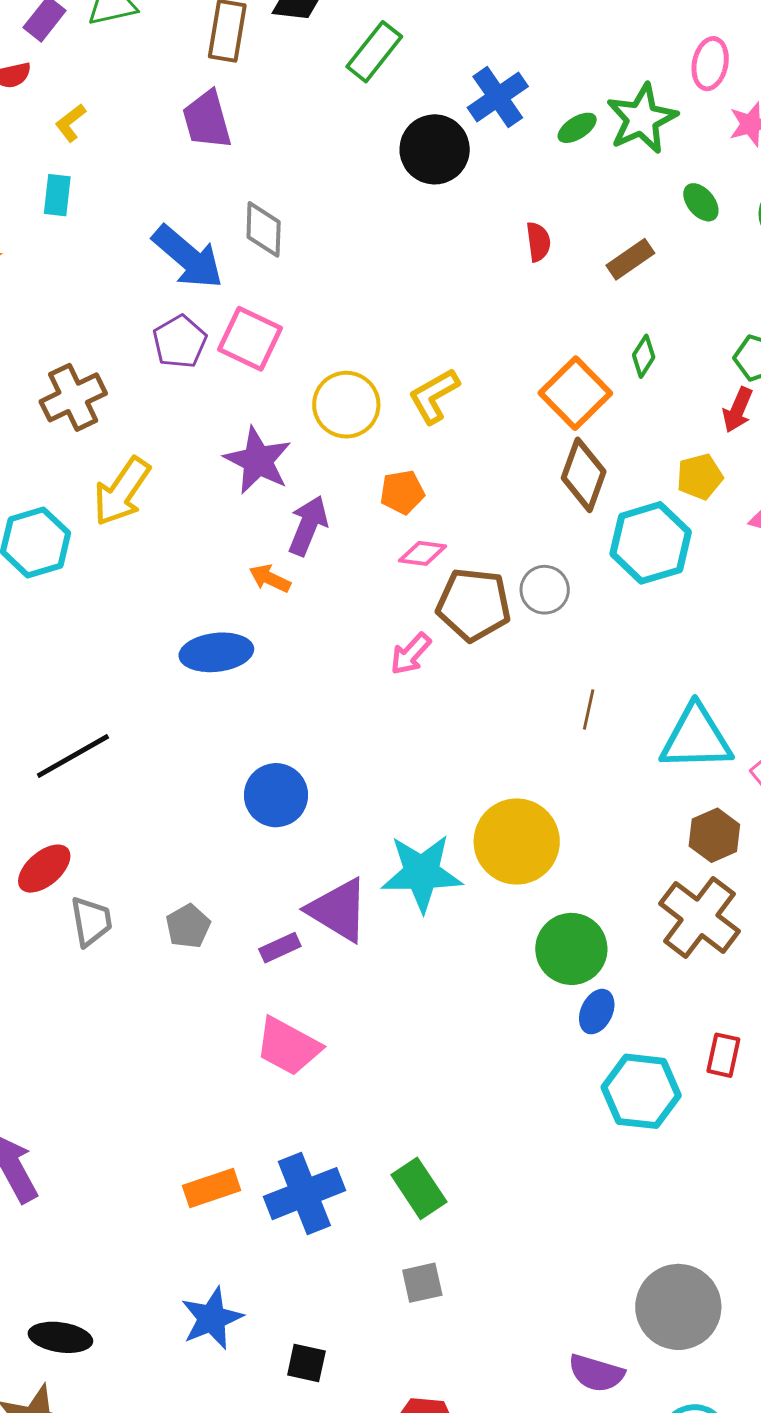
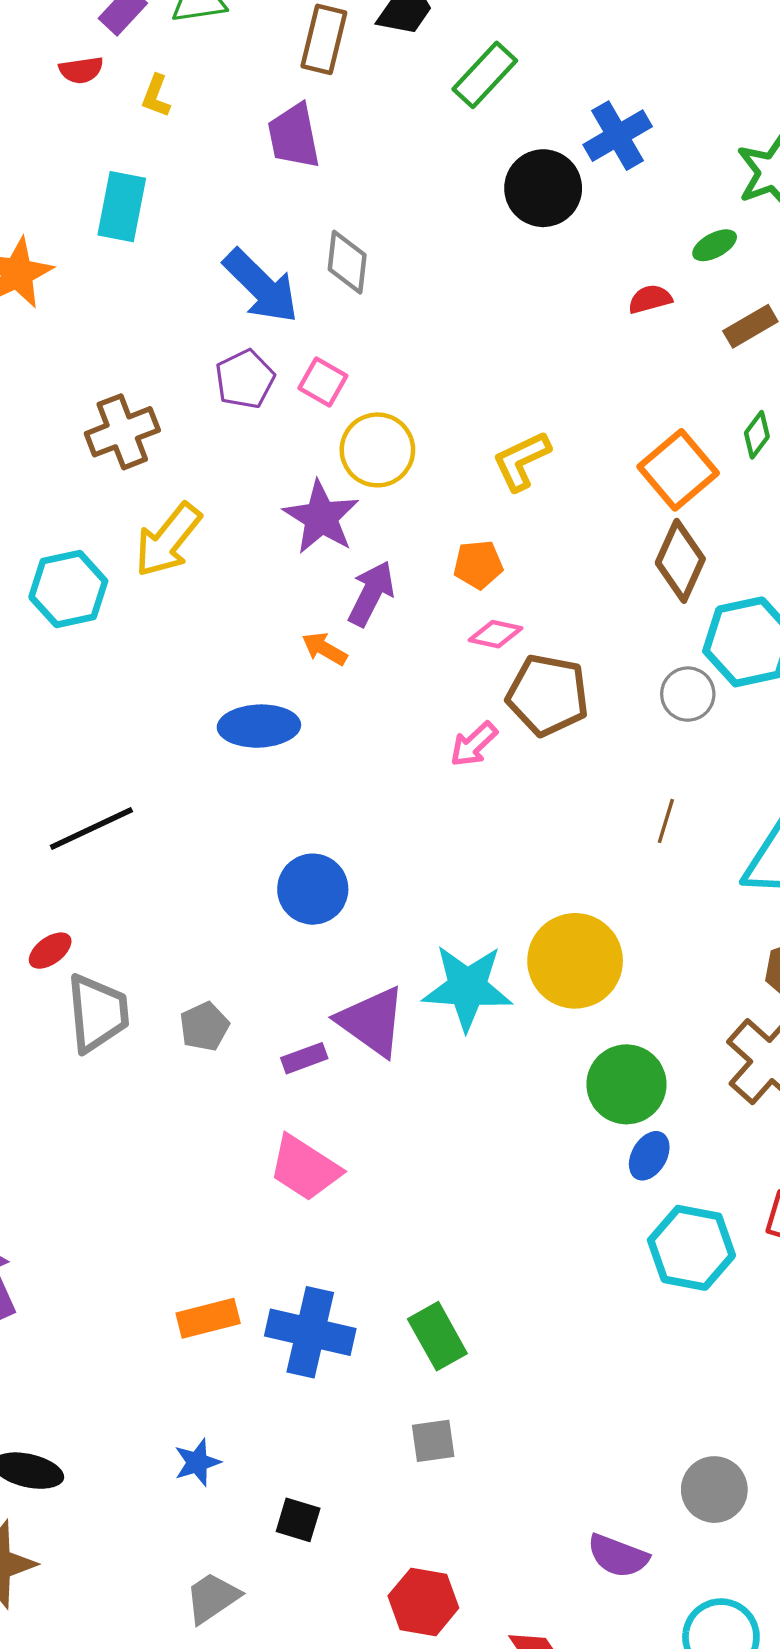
yellow L-shape: (71, 123) -> (156, 96), moved, turned -36
green ellipse: (577, 128) -> (715, 245), moved
cyan rectangle: (57, 195) -> (122, 207), size x1.5
red semicircle: (538, 242) -> (650, 299), turned -102
pink square: (250, 339) -> (323, 382), size x0.7
yellow circle: (346, 405) -> (377, 450), moved
gray circle: (545, 590) -> (688, 694), moved
red ellipse: (44, 869) -> (50, 951), size x0.7
gray trapezoid: (91, 921) -> (98, 1013), size x1.4
blue cross: (304, 1194) -> (310, 1332), turned 30
gray circle: (678, 1307) -> (714, 1490), size x0.7
blue star: (212, 1318) -> (197, 1462), size x0.7

